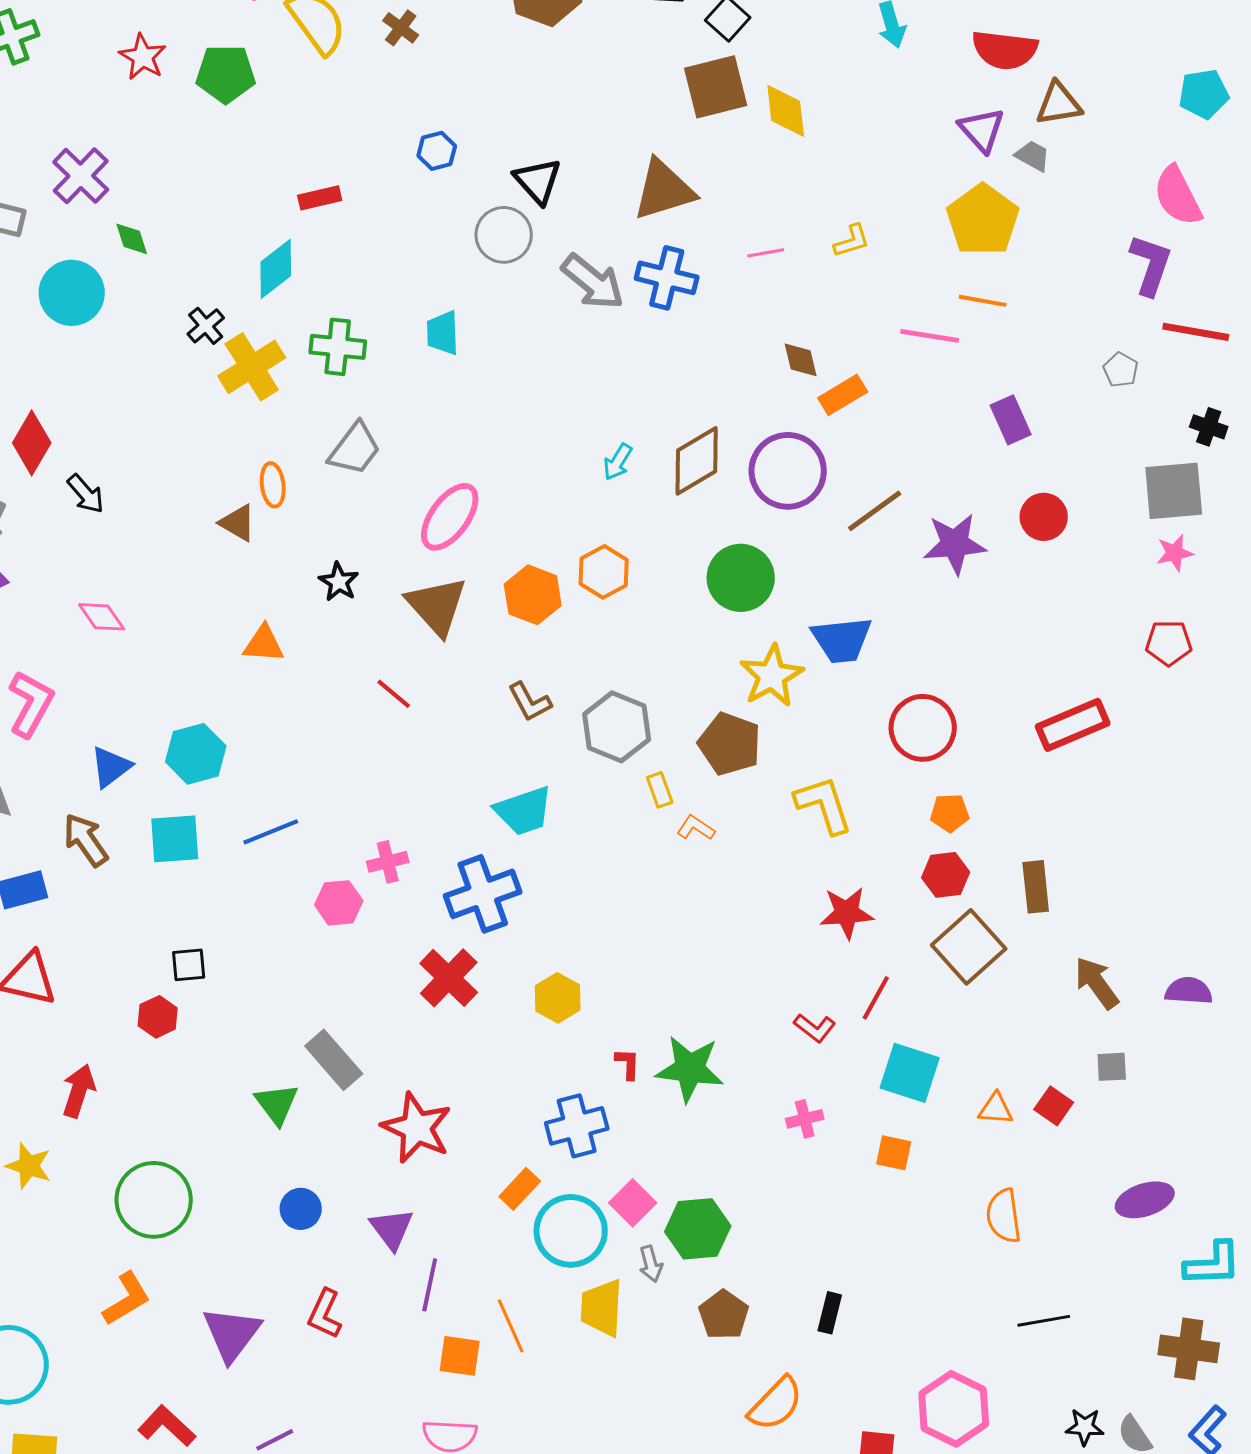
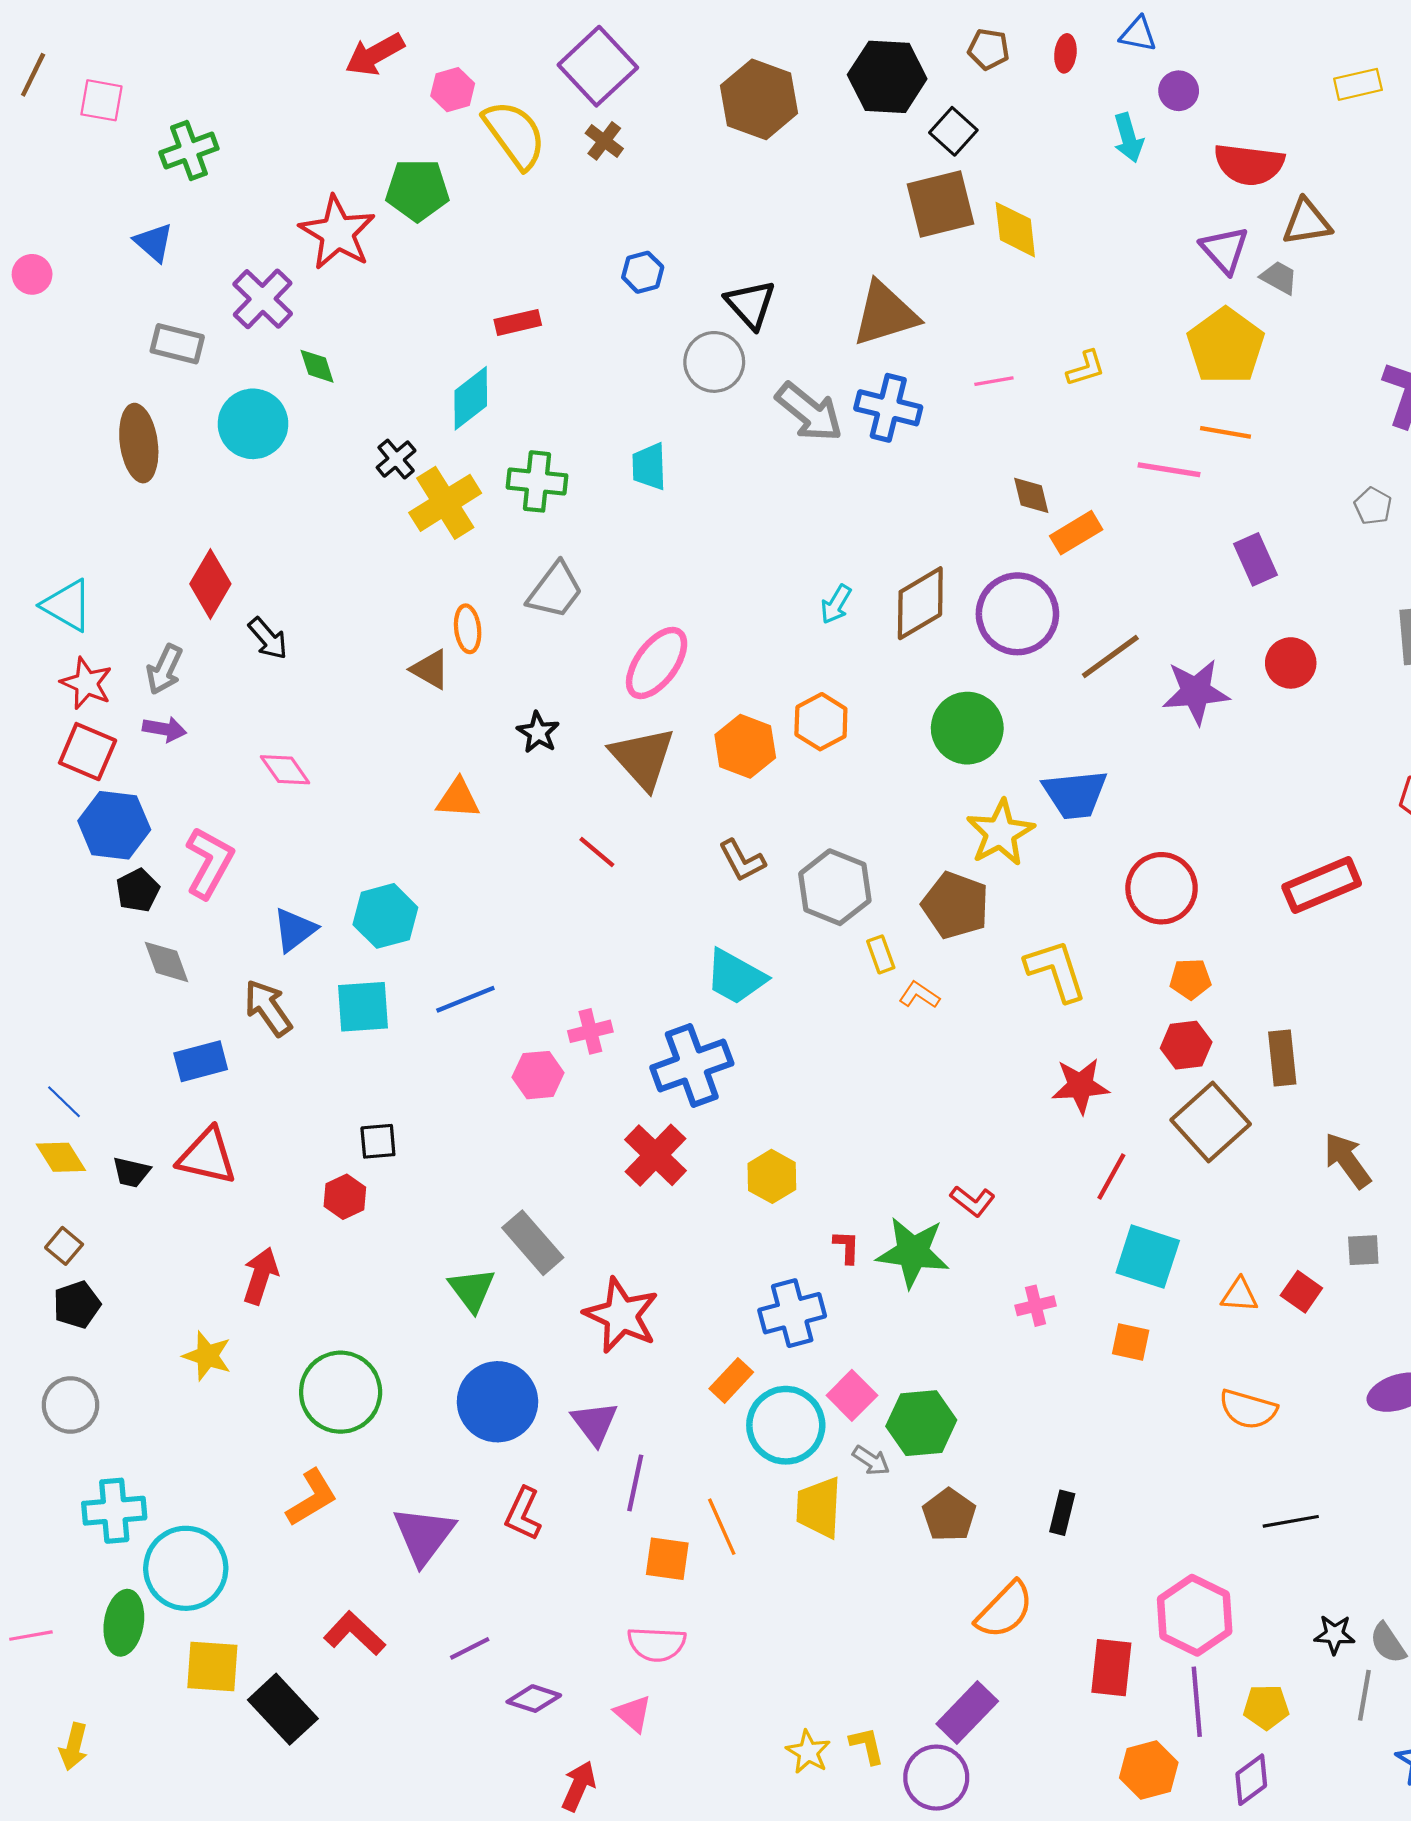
red star: (143, 57) -> (337, 233), moved, size x1.5
cyan trapezoid: (524, 811) -> (736, 977), turned 48
red L-shape: (815, 1028) -> (973, 1201), moved
blue circle: (301, 1209) -> (497, 1402), size x1.8
orange semicircle: (1004, 1216) -> (1248, 1409), turned -66
gray arrow: (651, 1264) -> (871, 1460), turned -42

